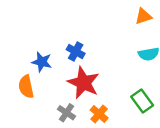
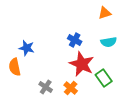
blue cross: (76, 51) -> (75, 40), moved
red star: (83, 83) -> (82, 64), moved

